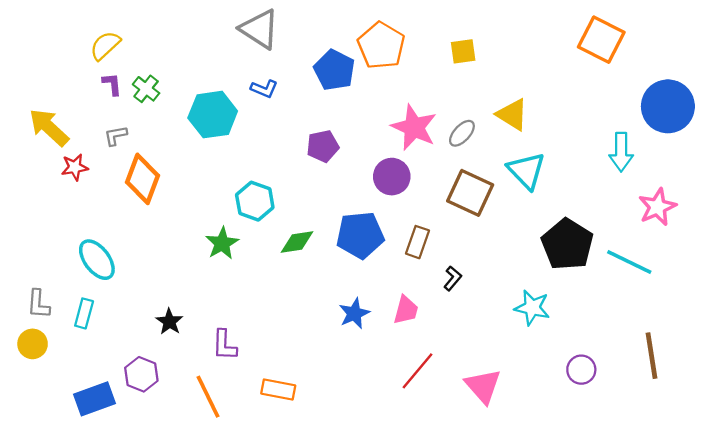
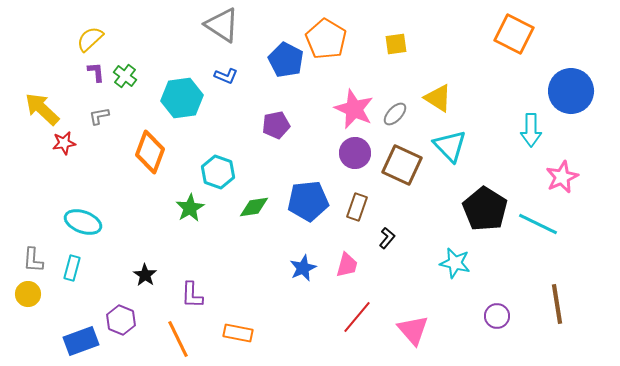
purple circle: (392, 177) -> (355, 153), moved
orange diamond: (143, 179) -> (150, 152), moved
cyan ellipse: (97, 260) -> (83, 222), turned -33

